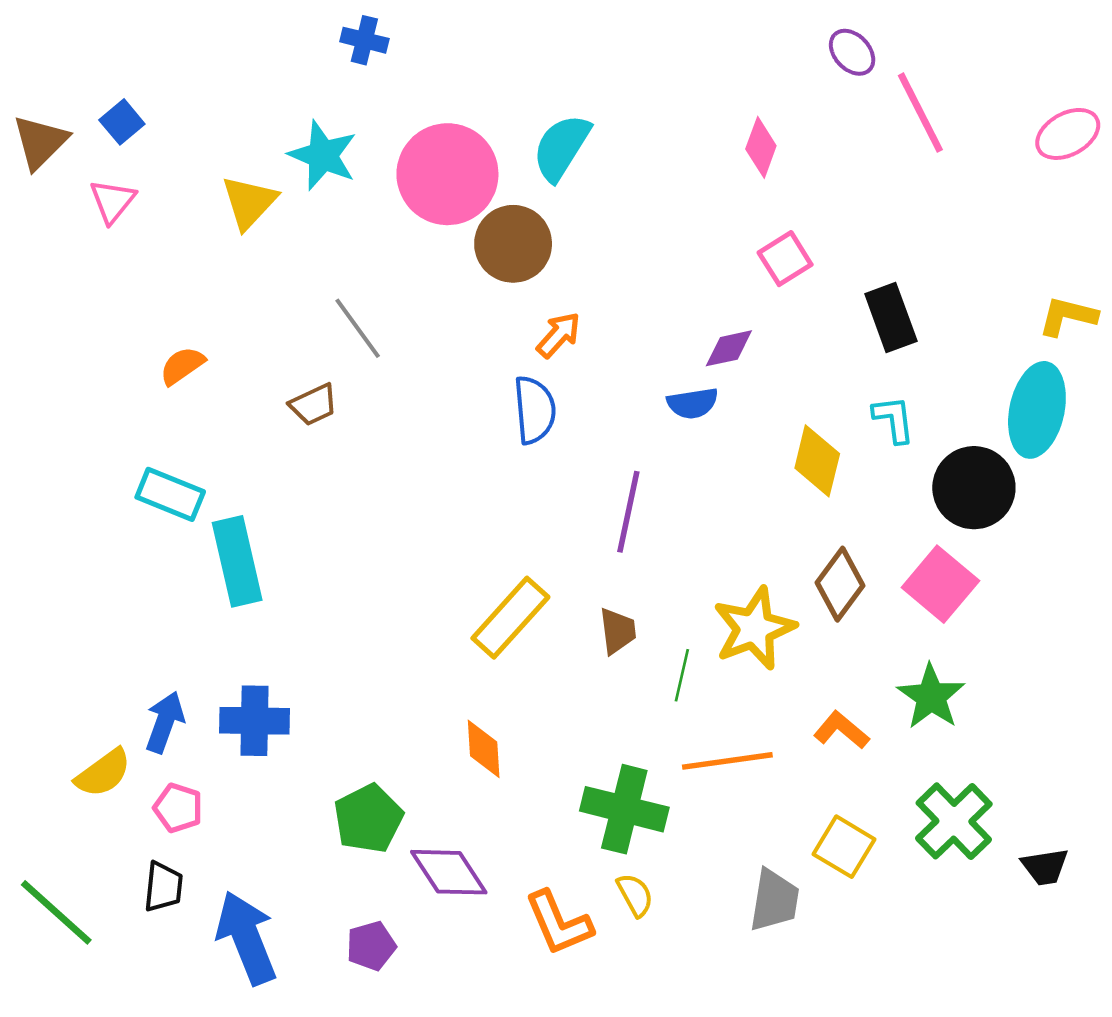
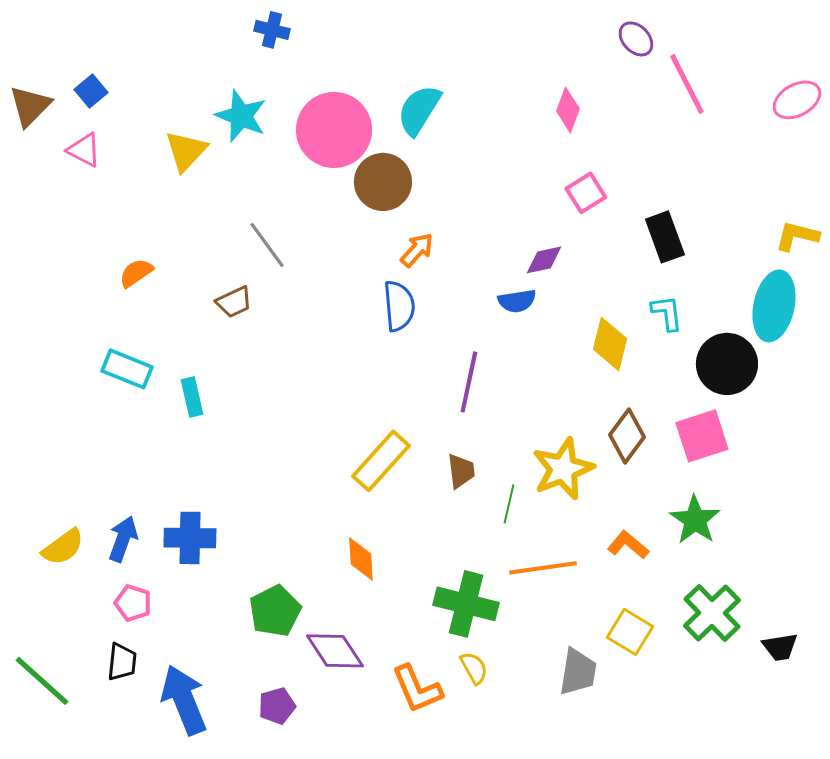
pink triangle: (113, 201) -> (84, 150), turned -42
cyan rectangle: (237, 561) -> (192, 397), moved, size x0.6
pink square: (940, 584) -> (702, 436), turned 32
yellow semicircle: (103, 773) -> (63, 547), moved

